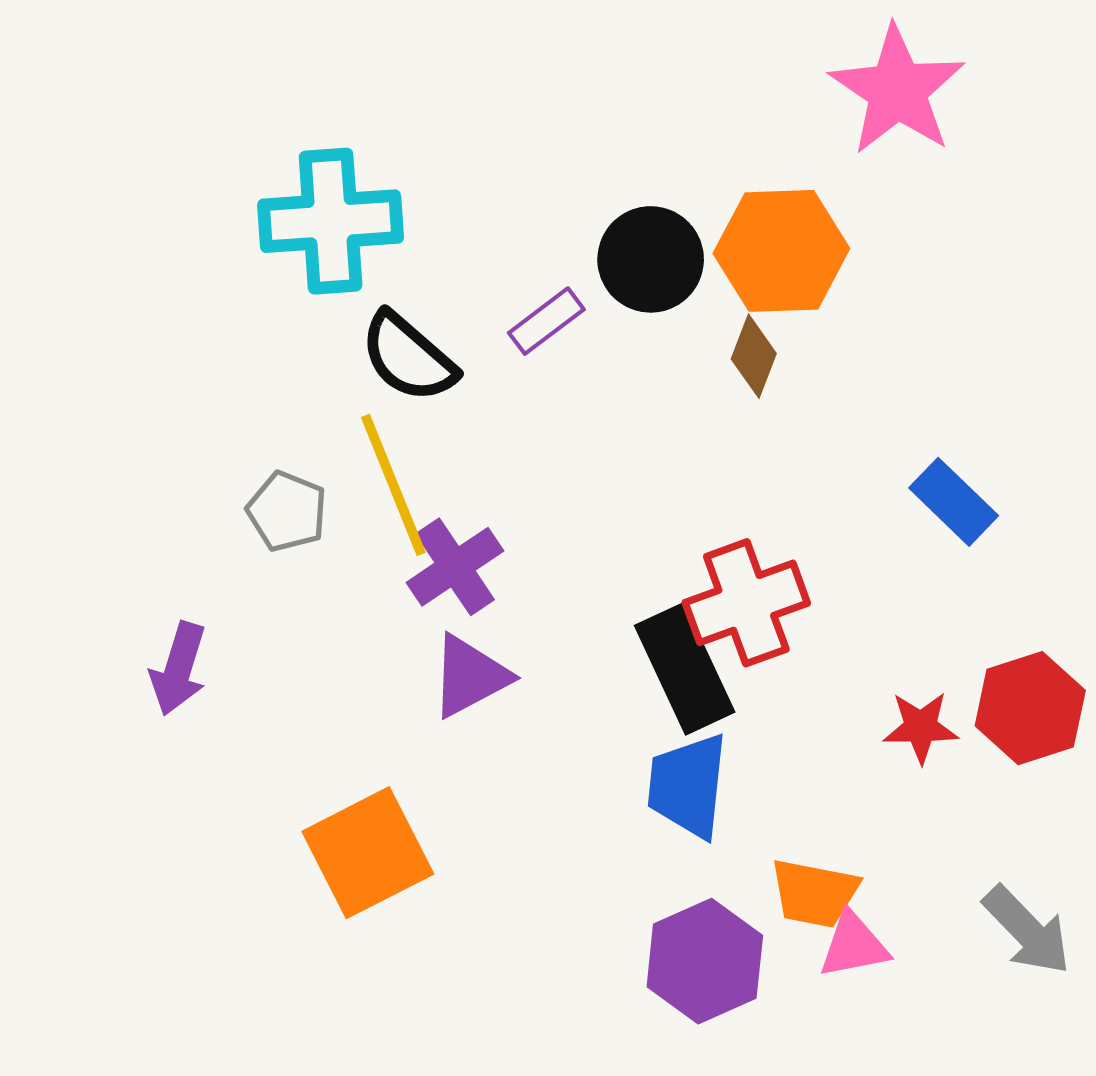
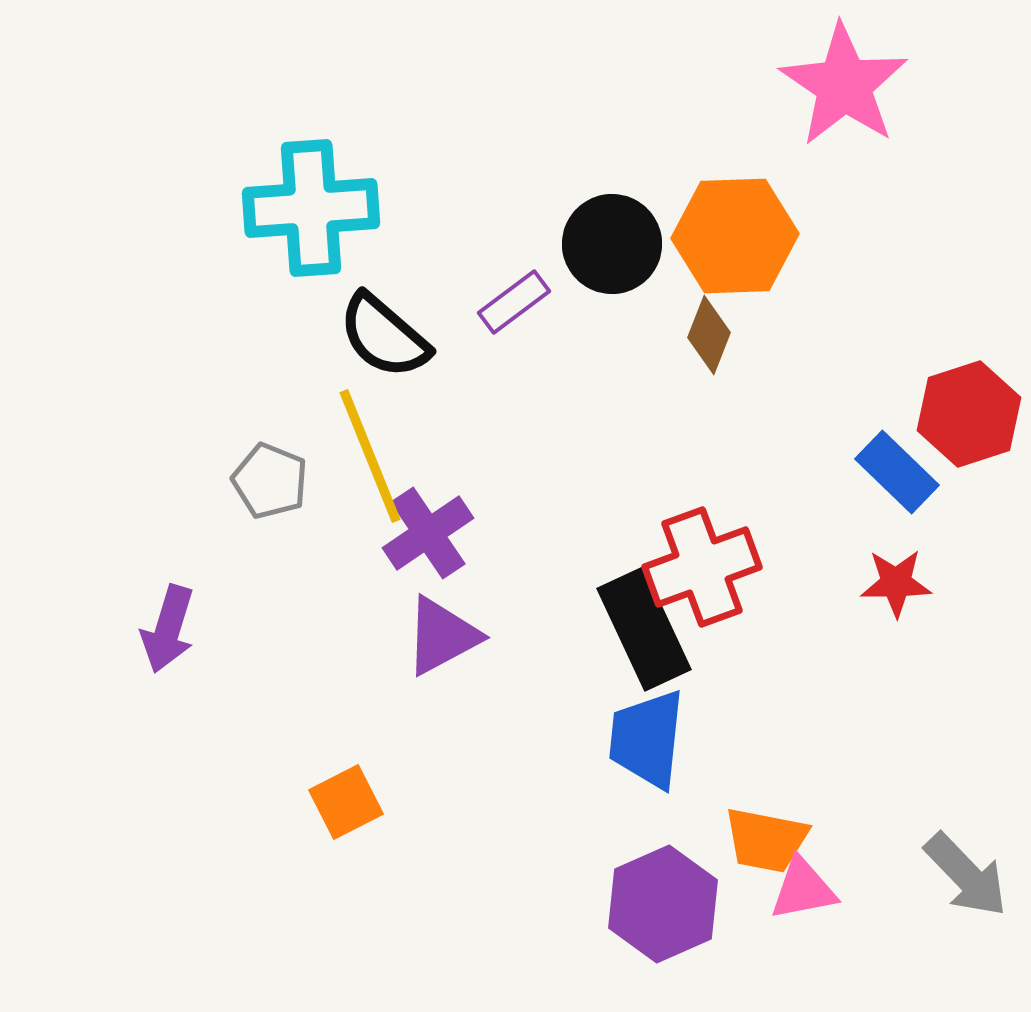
red hexagon: (1030, 708) -> (969, 414), moved
red star: (921, 727) -> (896, 583), moved
orange square: (368, 853) -> (346, 802), size x0.6

